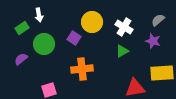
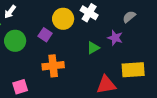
white arrow: (39, 15) -> (10, 12), turned 48
white cross: (124, 27) -> (89, 13), moved
purple star: (153, 41) -> (115, 38), moved

